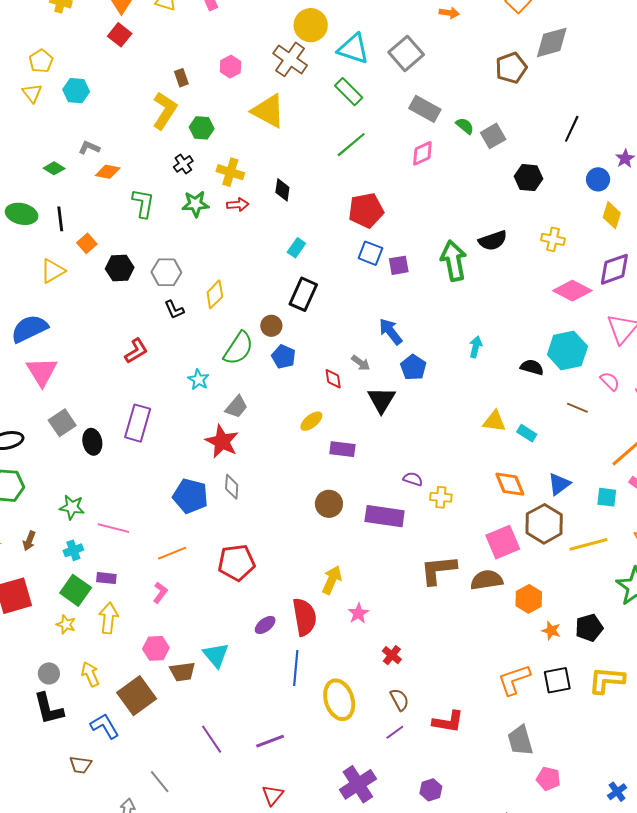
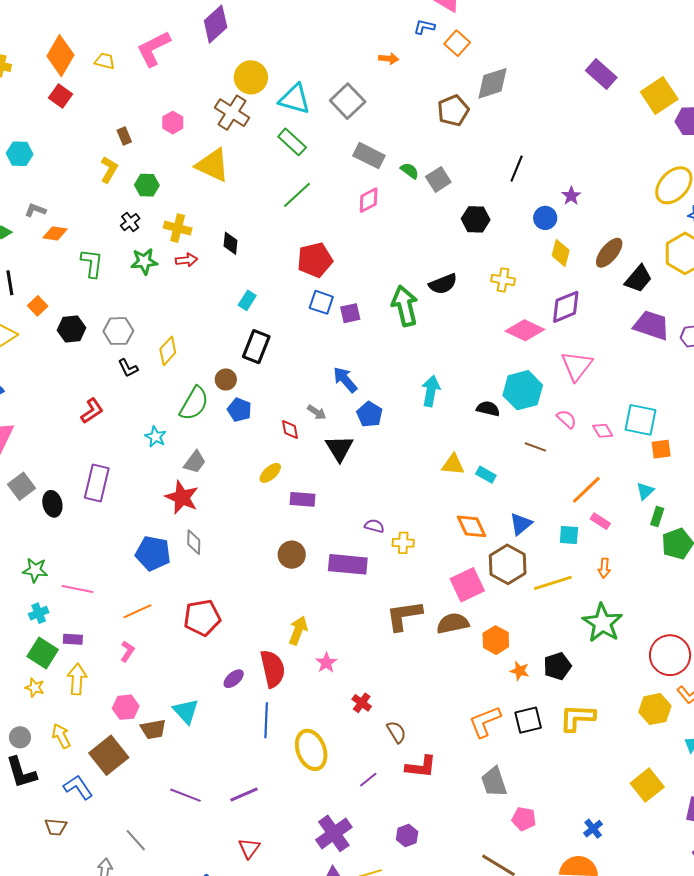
yellow L-shape: (165, 111) -> (109, 170), size x0.7
cyan arrow: (476, 347) -> (431, 391), size x1.4
brown semicircle: (399, 700) -> (396, 732), moved
purple line: (212, 739) -> (185, 795), turned -32

